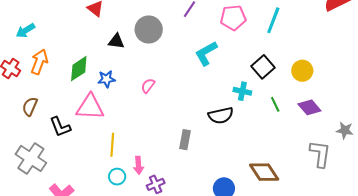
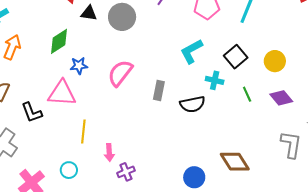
black triangle: (116, 41) -> (89, 13), moved
cyan L-shape: (206, 53) -> (191, 51), moved
green diamond: (79, 69) -> (59, 41), moved
pink semicircle: (148, 86) -> (120, 73), size x1.8
gray rectangle: (185, 140) -> (159, 91), moved
cyan circle: (117, 177) -> (69, 170), moved

